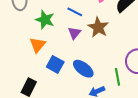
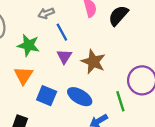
blue line: (75, 12) -> (62, 32), turned 42
brown star: (98, 27) -> (93, 62), moved

